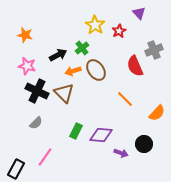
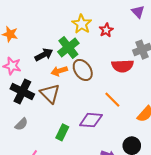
purple triangle: (139, 13) -> (138, 12), moved
green cross: (82, 48) -> (68, 47), size x1.5
red semicircle: (135, 66) -> (123, 66), turned -70
purple diamond: (101, 135) -> (91, 120), moved

